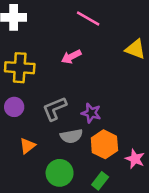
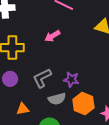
orange triangle: (28, 146) -> (23, 109), turned 32

